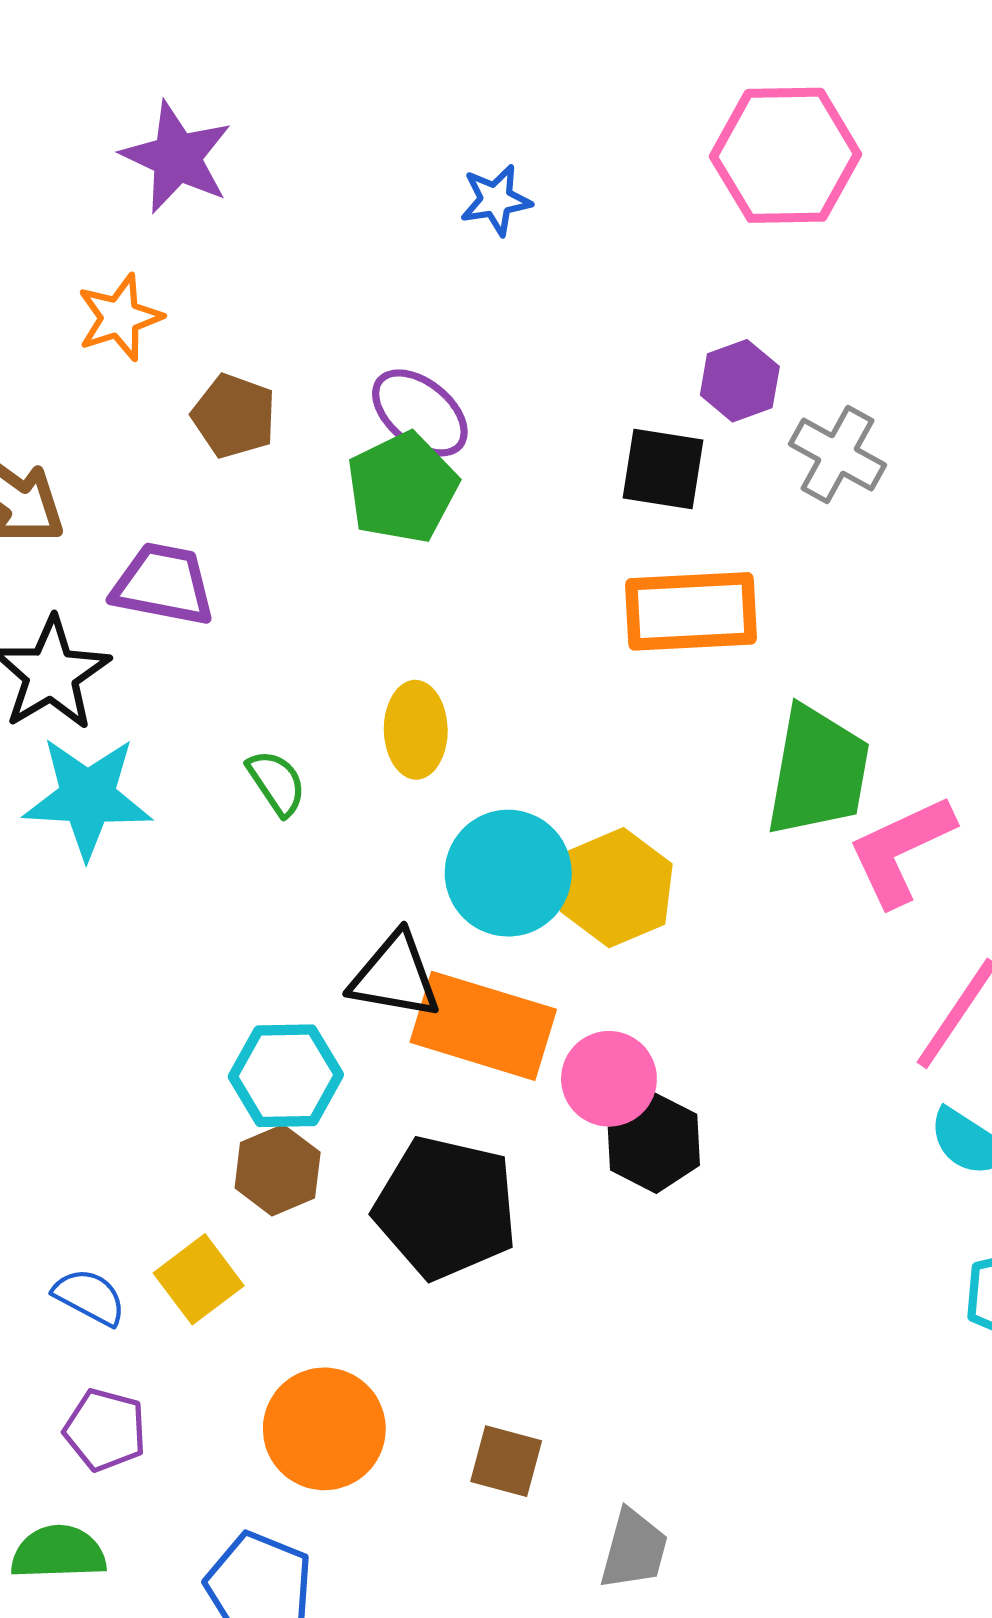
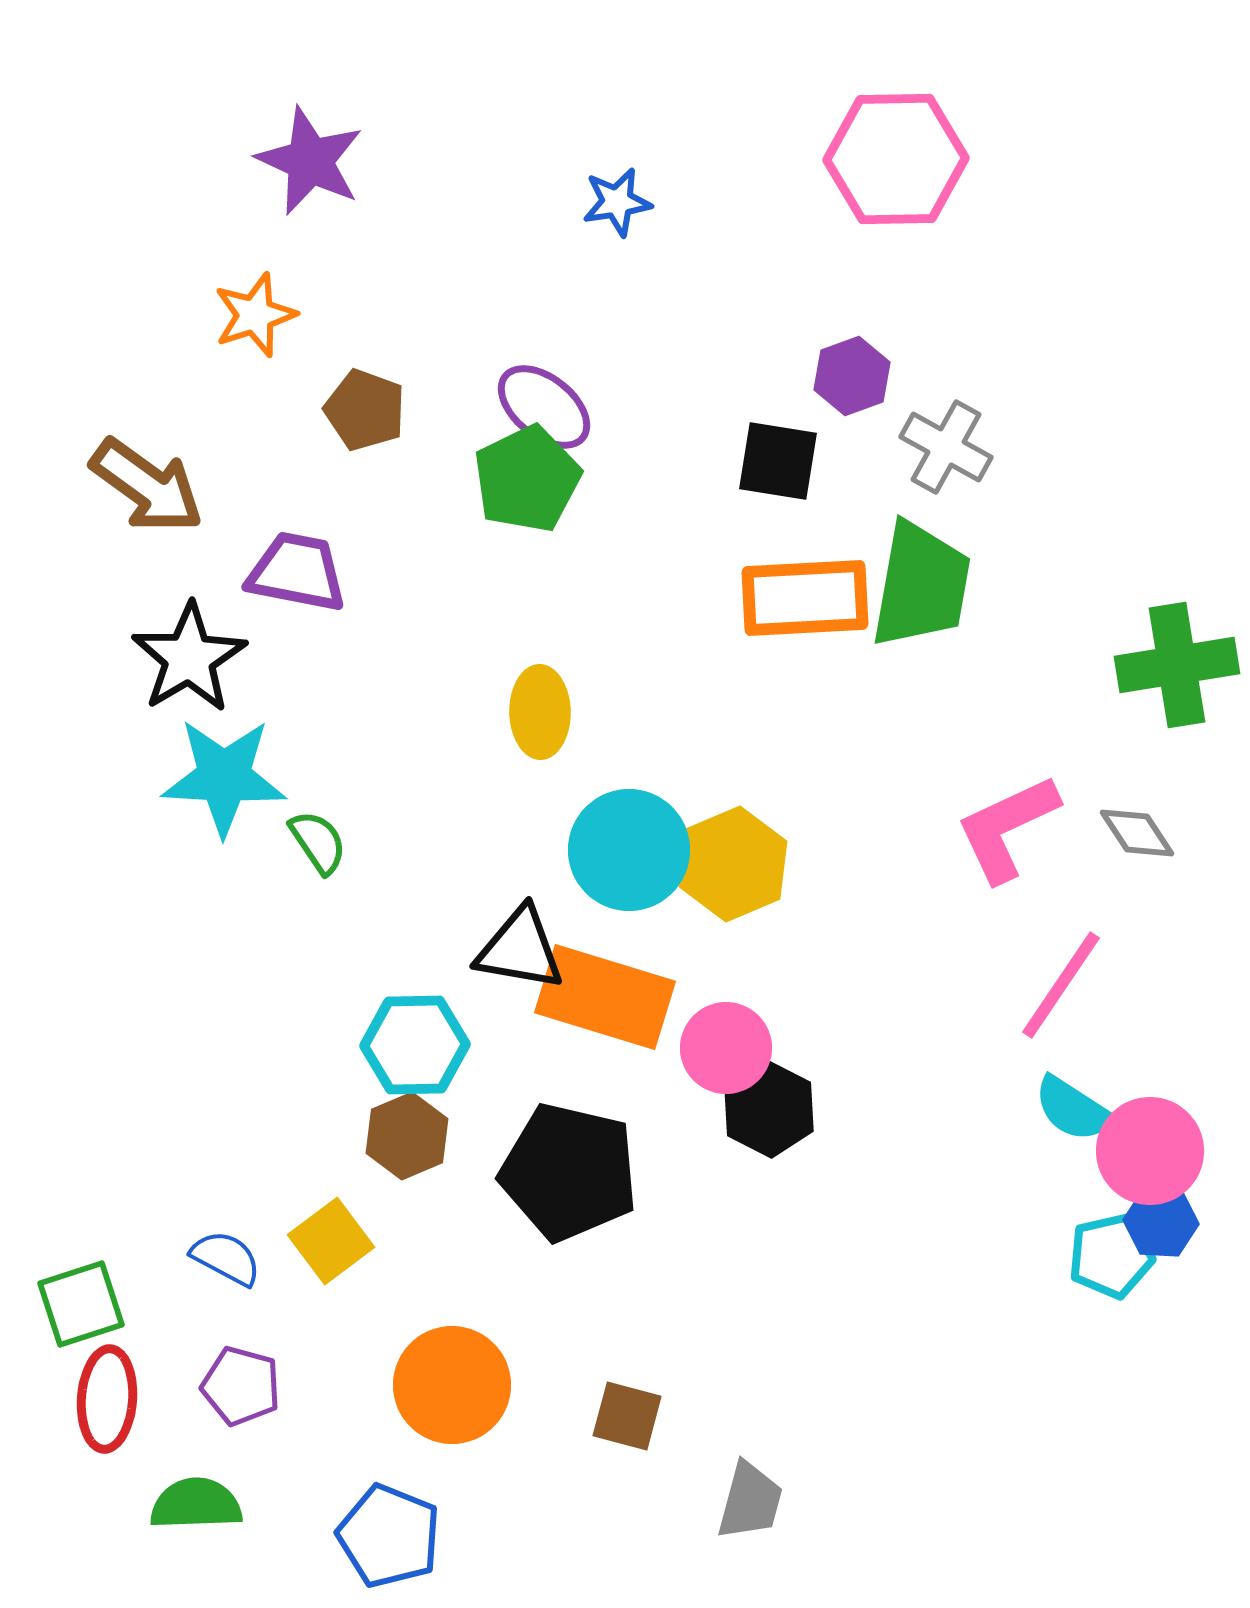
green trapezoid: (818, 771) -> (921, 585), moved
green semicircle: (277, 783) -> (318, 842), moved

